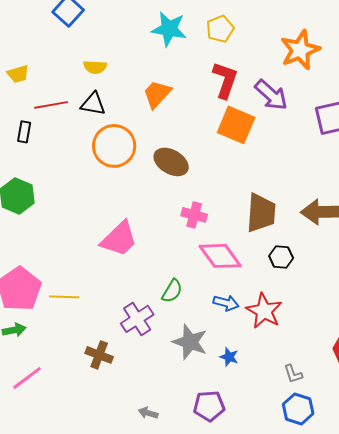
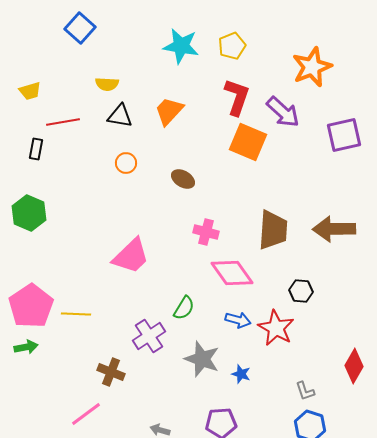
black triangle: (93, 104) -> (120, 116), moved
orange circle: (114, 146) -> (126, 163), size x0.5
brown ellipse: (171, 162) -> (183, 179), size x0.7
black hexagon: (281, 257) -> (301, 291), moved
pink line: (27, 378) -> (86, 414), moved

